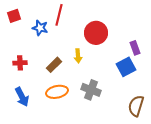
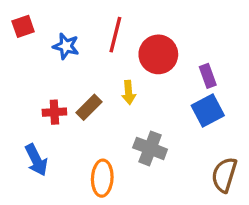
red line: (59, 15) -> (115, 35), moved
purple rectangle: (135, 48) -> (208, 76), moved
red cross: (20, 63) -> (54, 112), moved
orange ellipse: (57, 92) -> (102, 178), moved, turned -75

